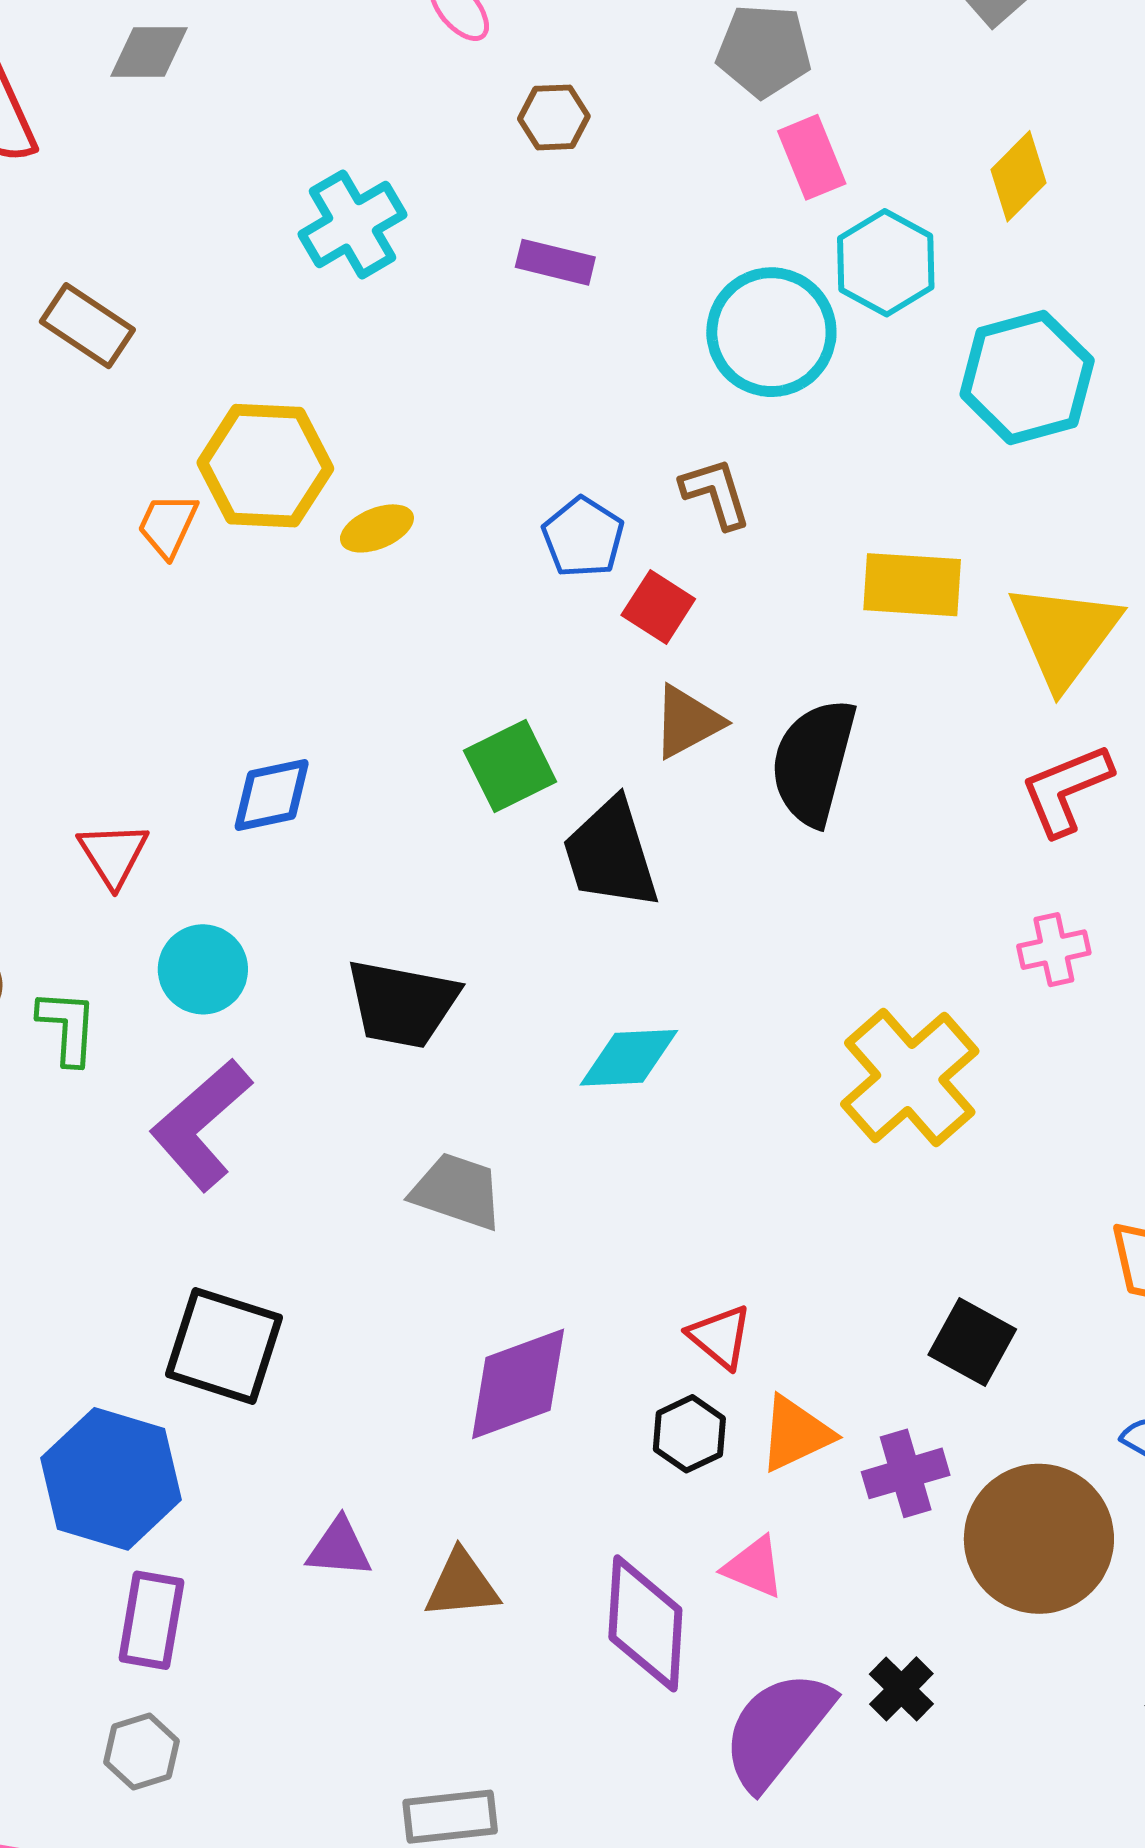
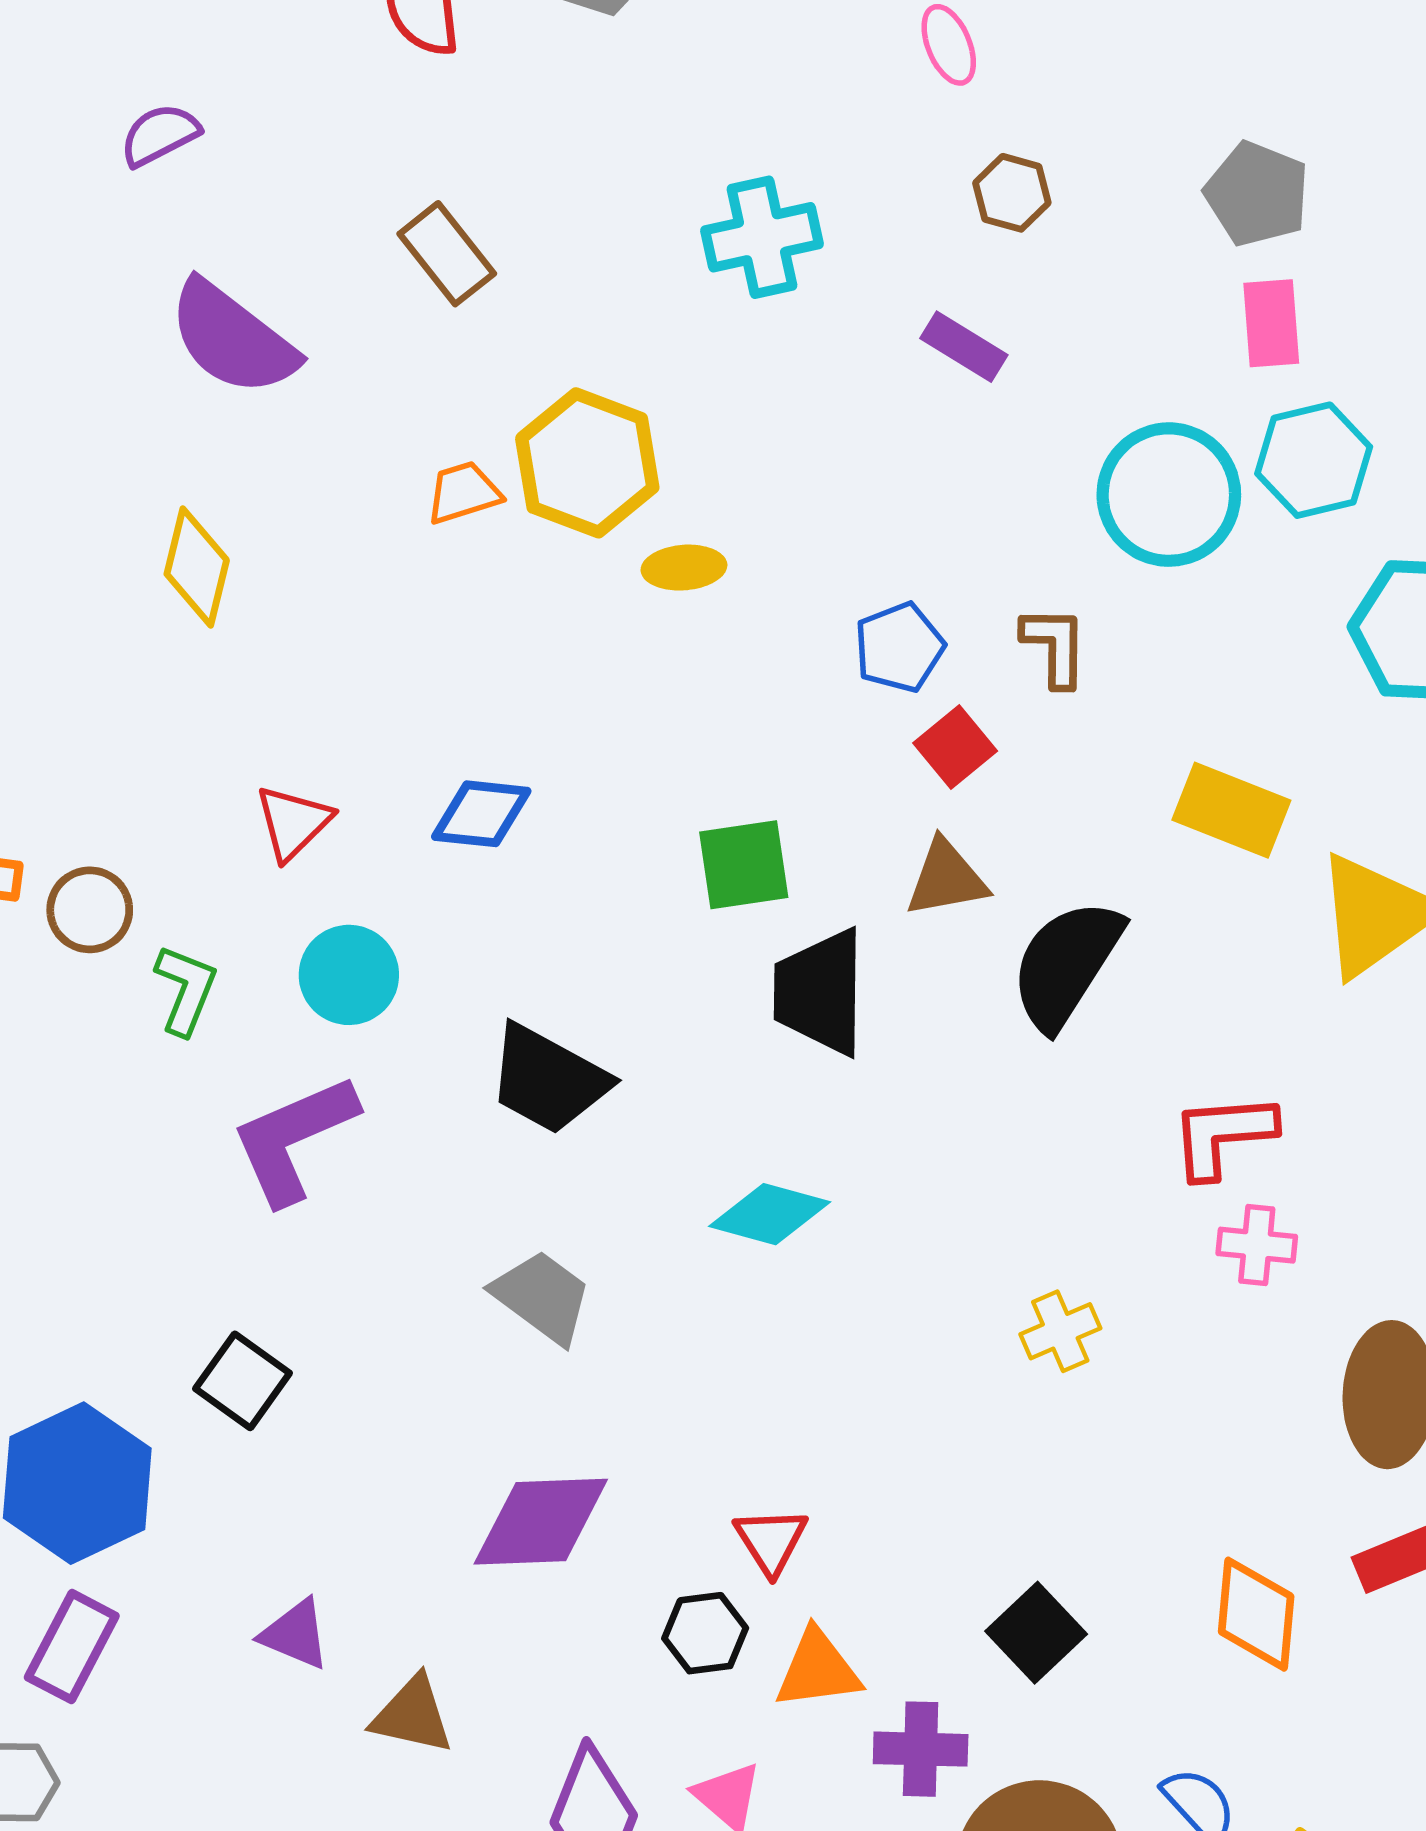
orange trapezoid: (168, 525) -> (463, 493), turned 30
red L-shape: (1066, 789) -> (1223, 1135), moved
yellow cross: (910, 1078) -> (1060, 1331), size x0.5
black square: (224, 1346) -> (242, 1381), size x0.7

